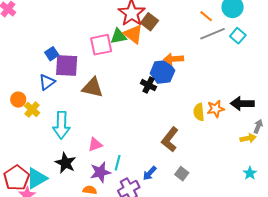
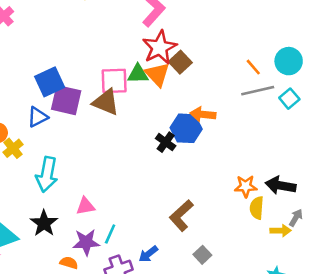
blue square: (52, 54) -> (50, 82), size x1.6
brown triangle: (93, 88) -> (106, 102), moved
yellow semicircle: (199, 112) -> (257, 208), moved
gray square: (182, 174) -> (202, 255), moved

